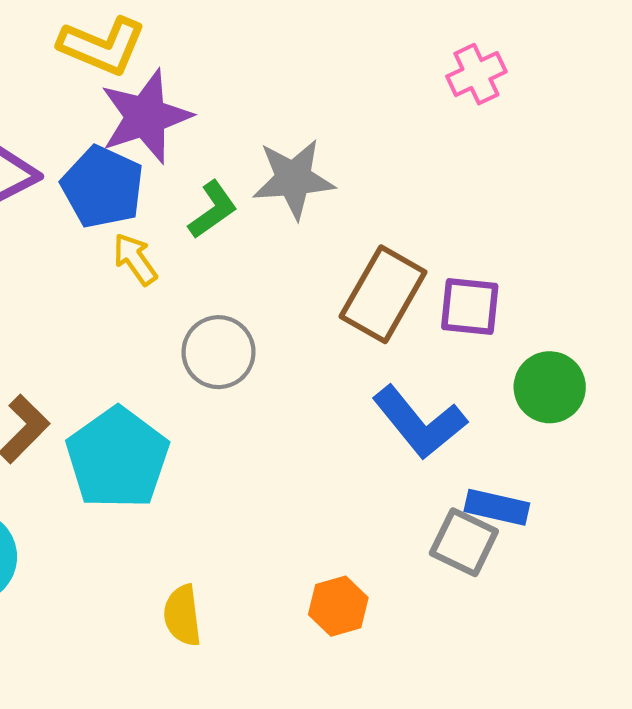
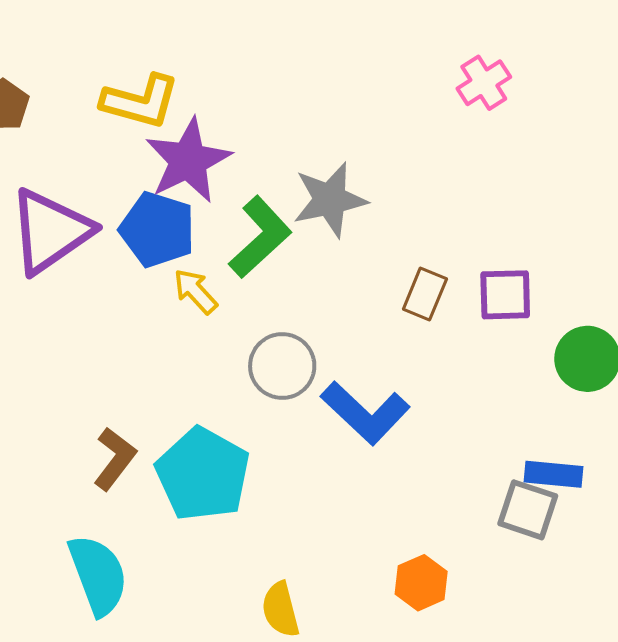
green L-shape: (213, 210) -> (260, 237), size x1.5
brown rectangle: (383, 294) -> (425, 294), size x0.6
blue L-shape: (419, 422) -> (365, 413), moved

